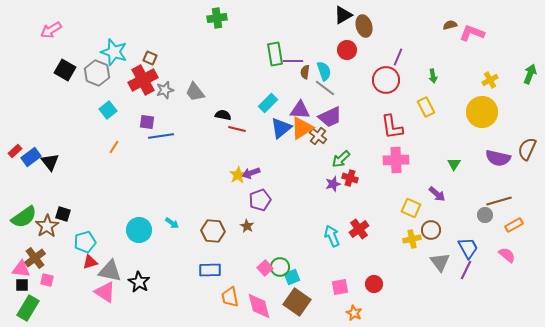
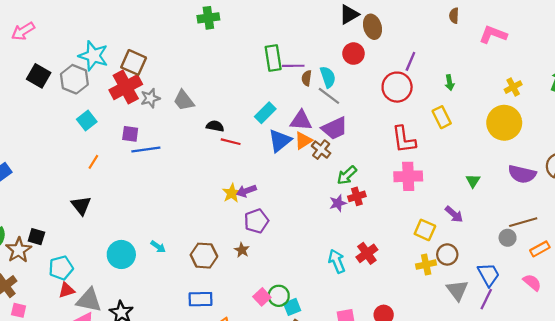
brown semicircle: (450, 25) -> (454, 16), moved, turned -72
brown square: (150, 58) -> (134, 62), size x1.6
orange triangle: (302, 128) -> (303, 141), size x0.7
black triangle: (50, 162) -> (81, 205), moved
red cross: (350, 178) -> (357, 196), turned -35

